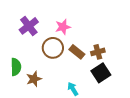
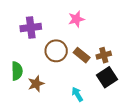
purple cross: (29, 26) -> (31, 28), turned 30
pink star: (63, 27) -> (76, 19), moved

